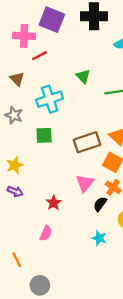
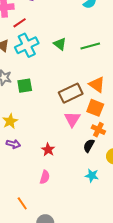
green triangle: (83, 76) -> (60, 44), moved
cyan cross: (50, 99) -> (27, 45), moved
green square: (44, 135) -> (25, 86), moved
pink triangle: (85, 183) -> (72, 119), moved

